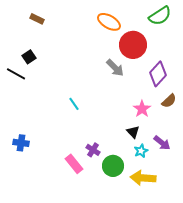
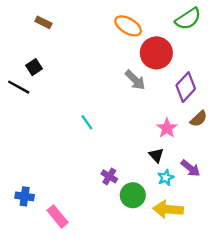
blue cross: (21, 143) -> (25, 196), moved
pink rectangle: (74, 164) -> (58, 216), moved

